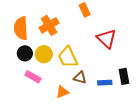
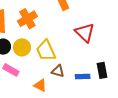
orange triangle: (62, 92) -> (40, 85), turned 48

